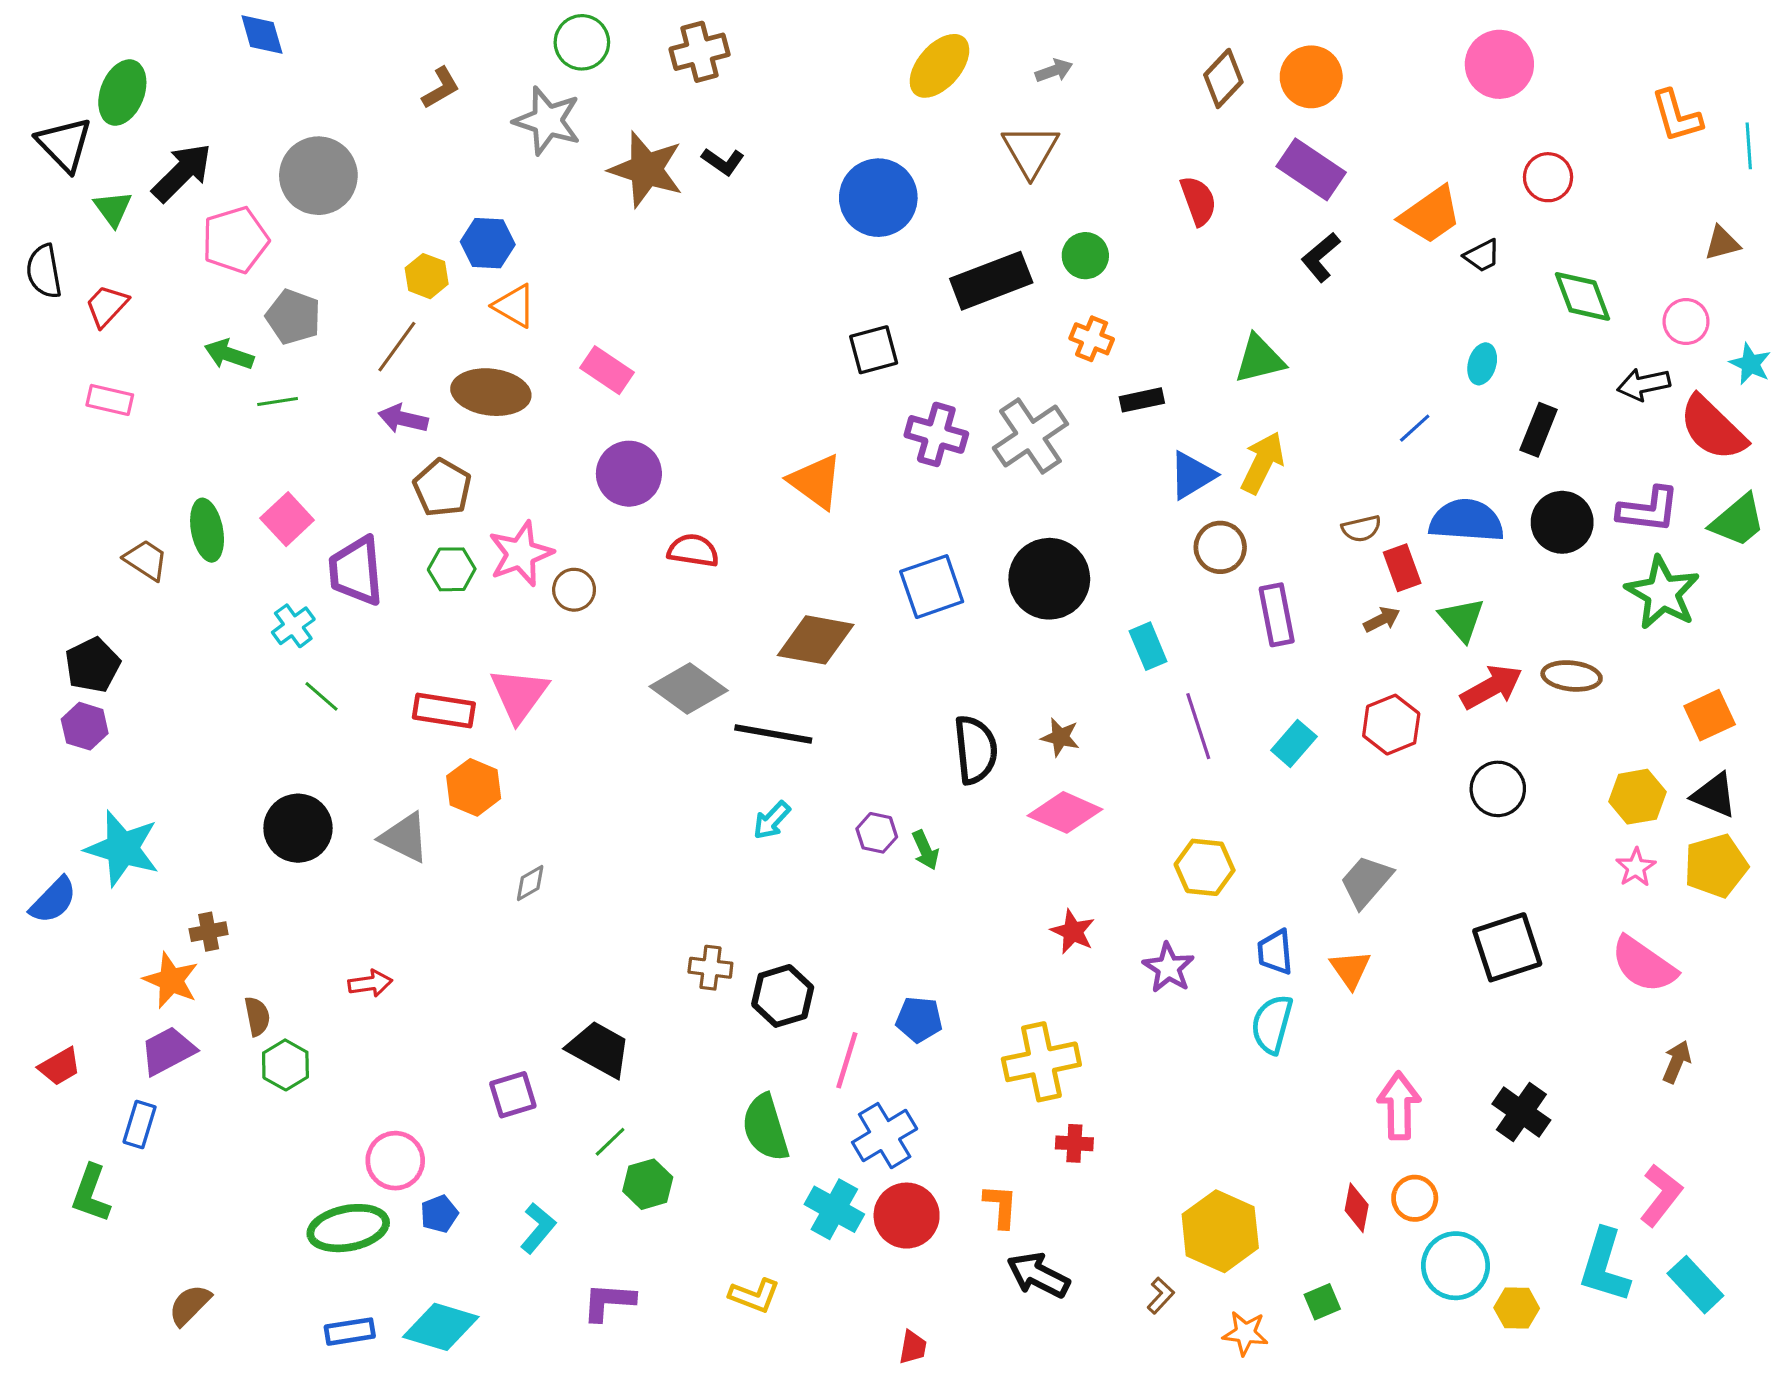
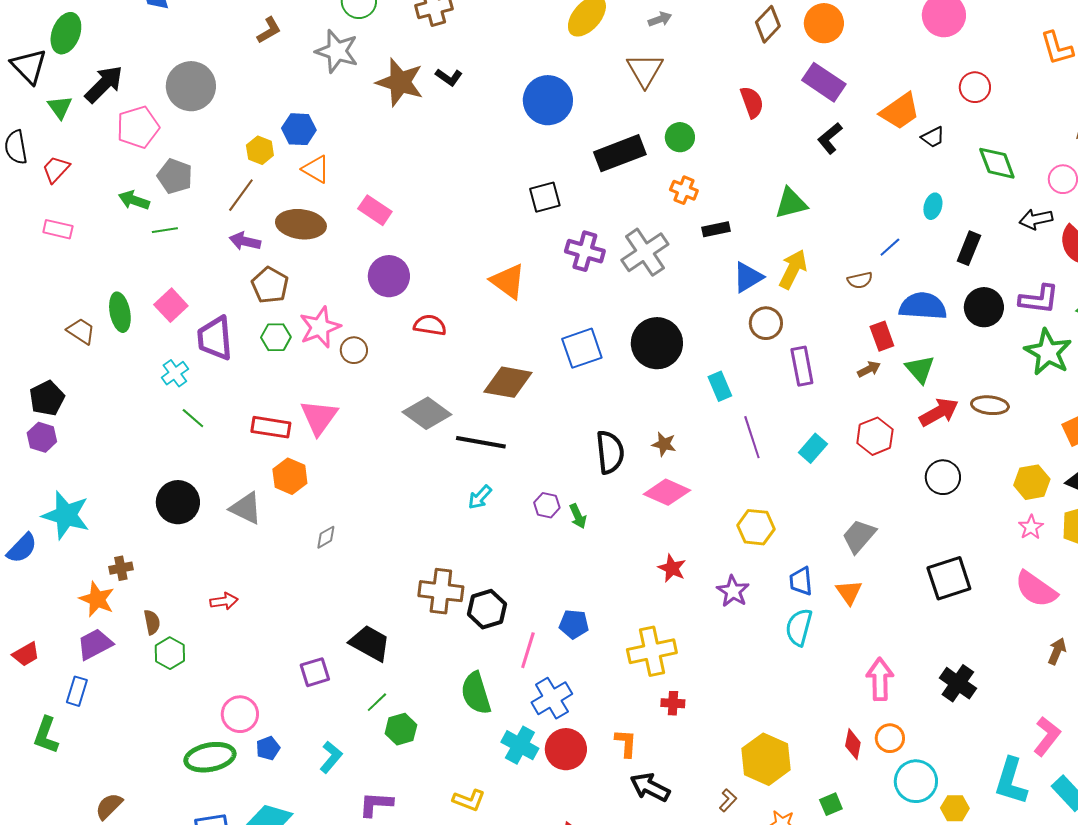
brown semicircle: (1361, 529) -> (860, 280), moved
brown cross: (710, 968) -> (441, 591), size x1.6

